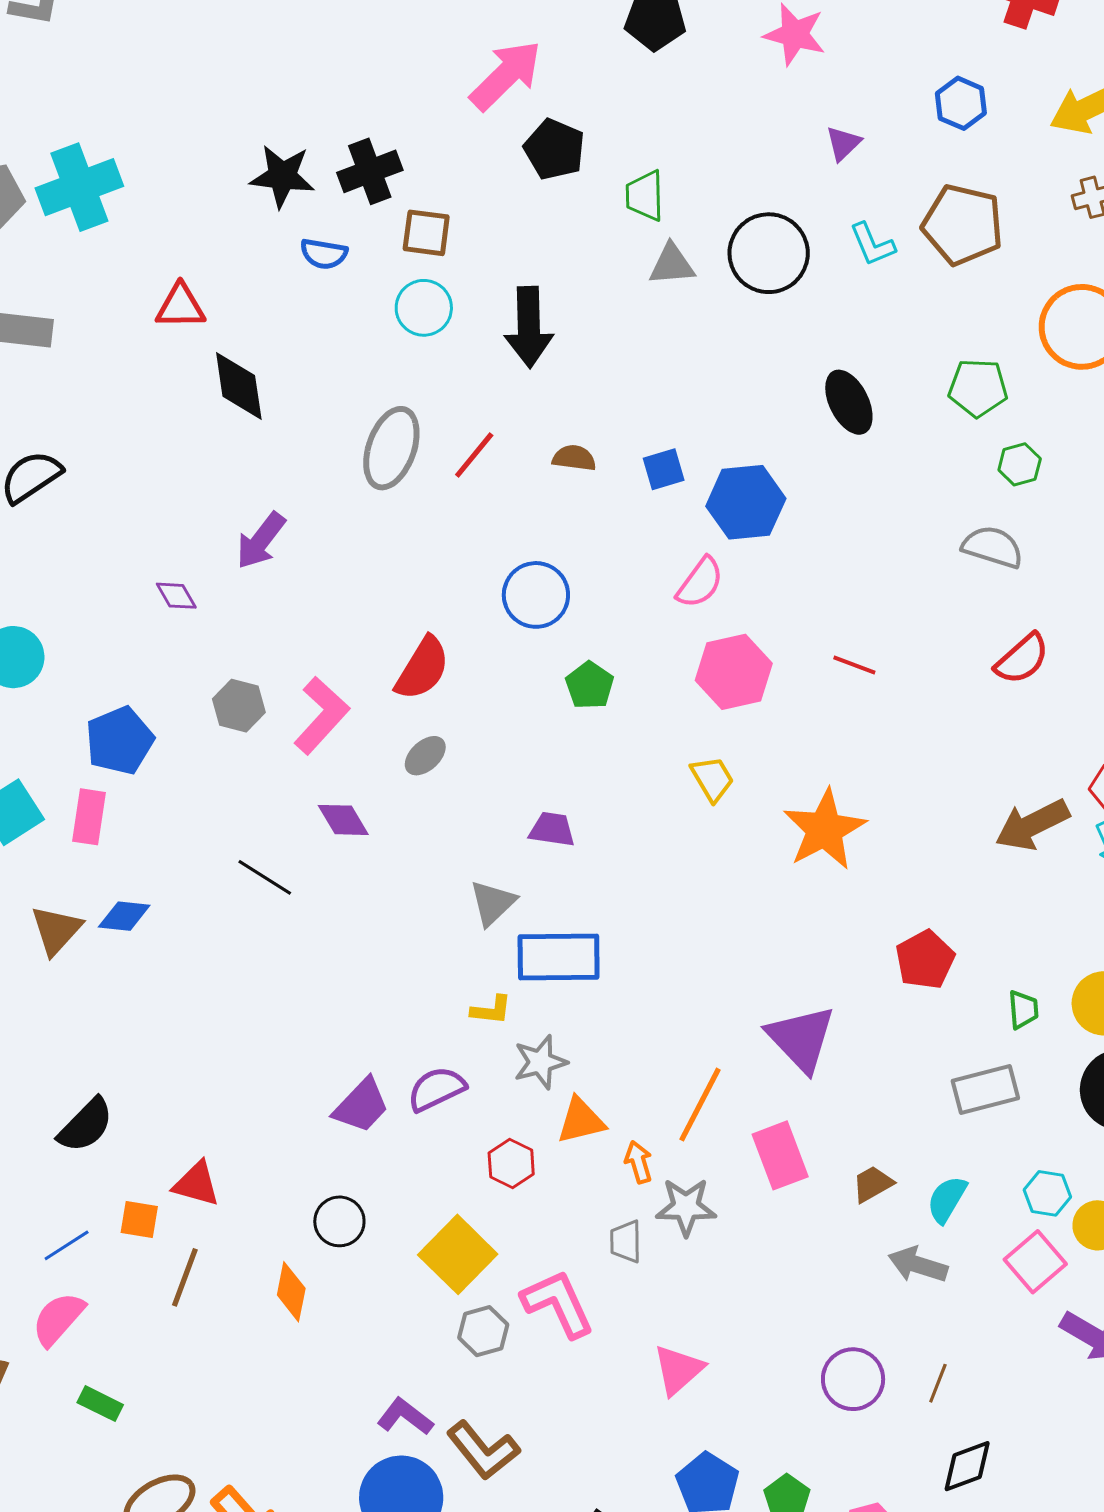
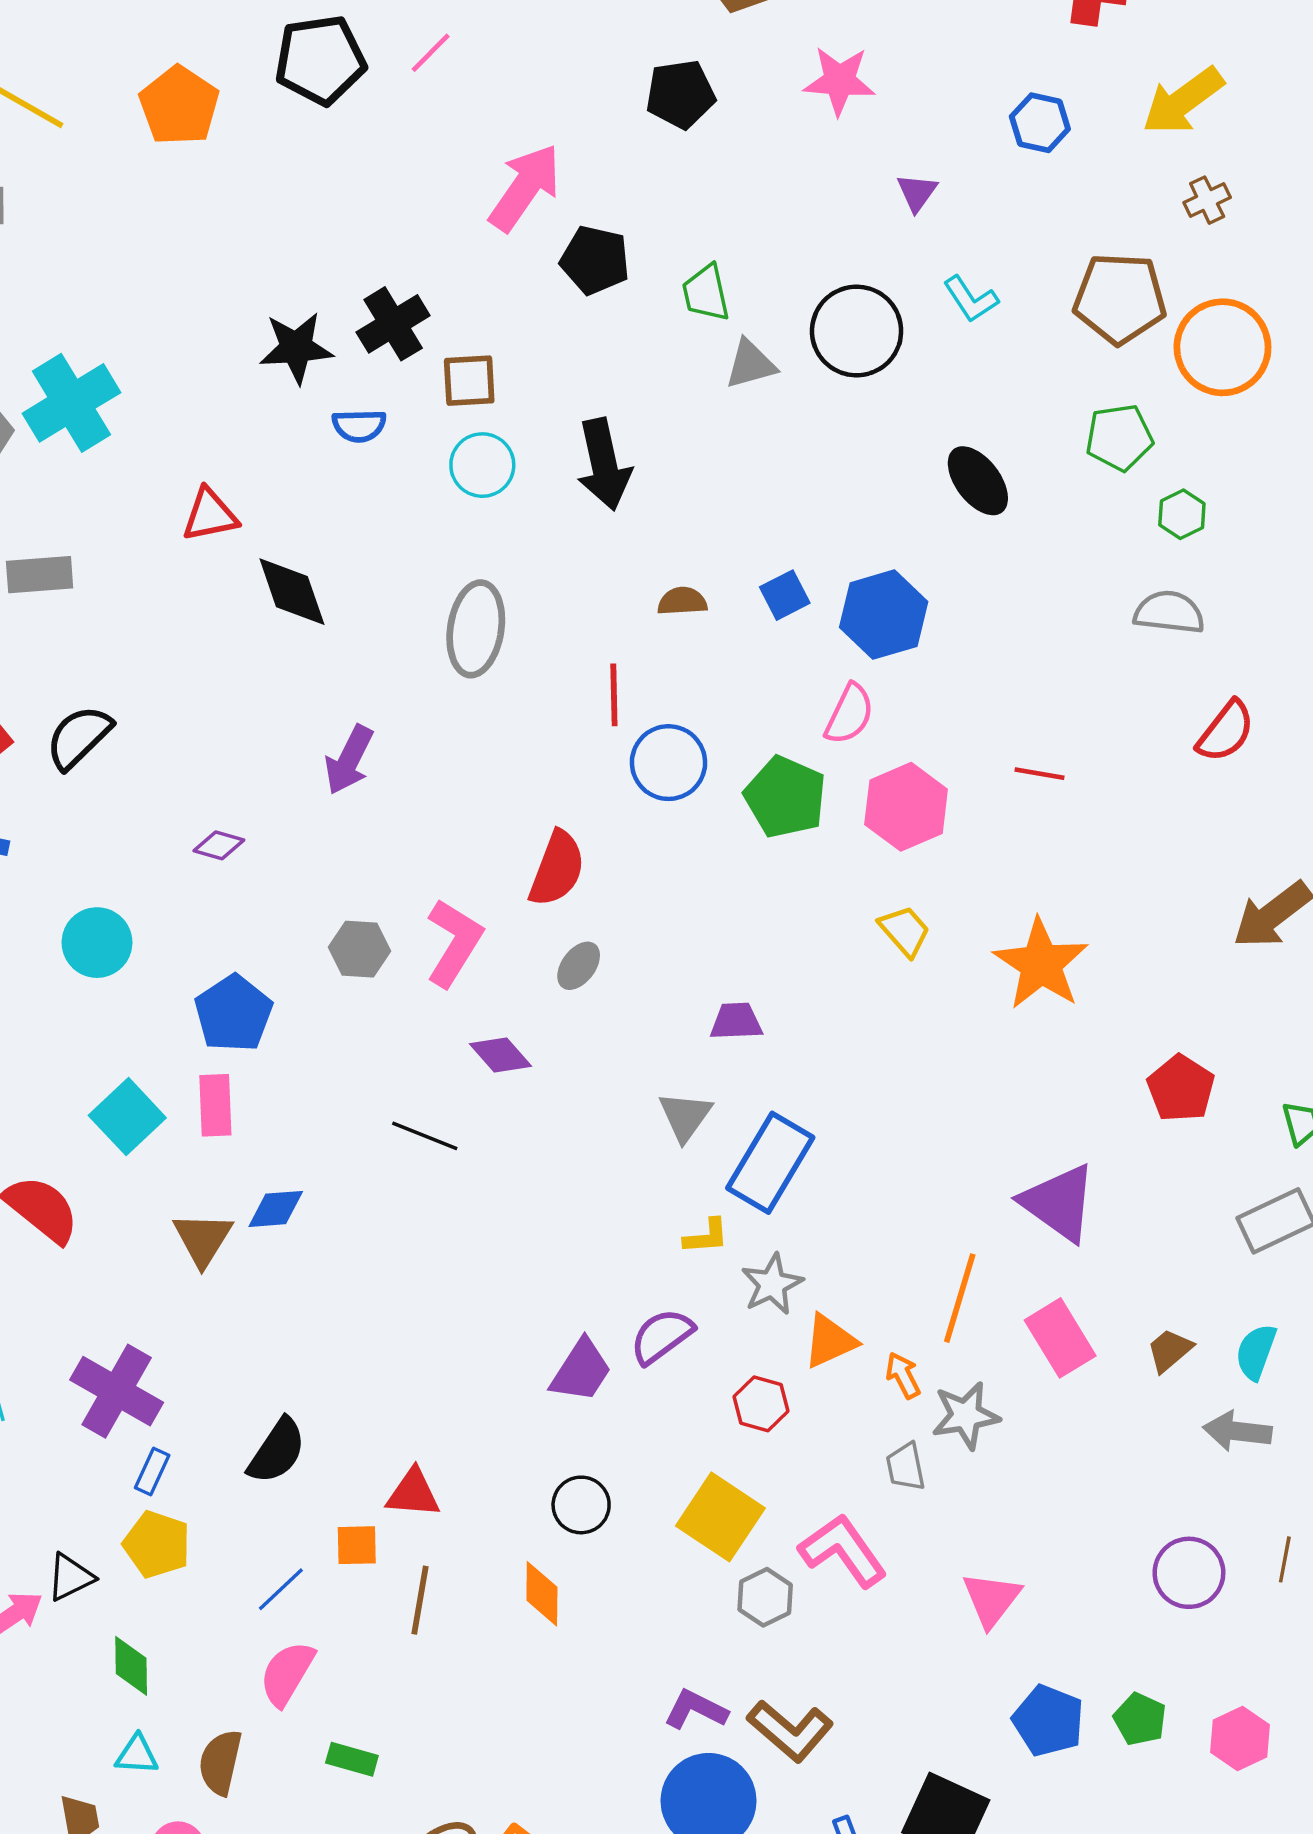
brown pentagon: (963, 225) -> (1120, 298), moved
red line: (474, 455) -> (614, 695), moved, turned -30
purple diamond: (176, 596) -> (219, 845), moved, turned -33
green pentagon: (590, 685) -> (785, 797), moved, size x1.5
blue rectangle: (559, 957) -> (770, 1163), turned -48

